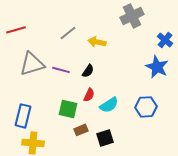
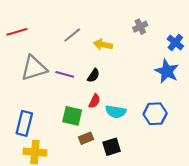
gray cross: (132, 16) -> (140, 27), moved, size x0.6
cyan semicircle: (109, 105) -> (116, 112), turned 42

